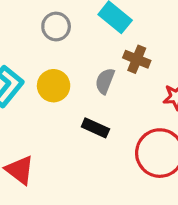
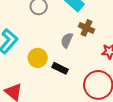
yellow circle: (54, 86) -> (38, 58), moved

